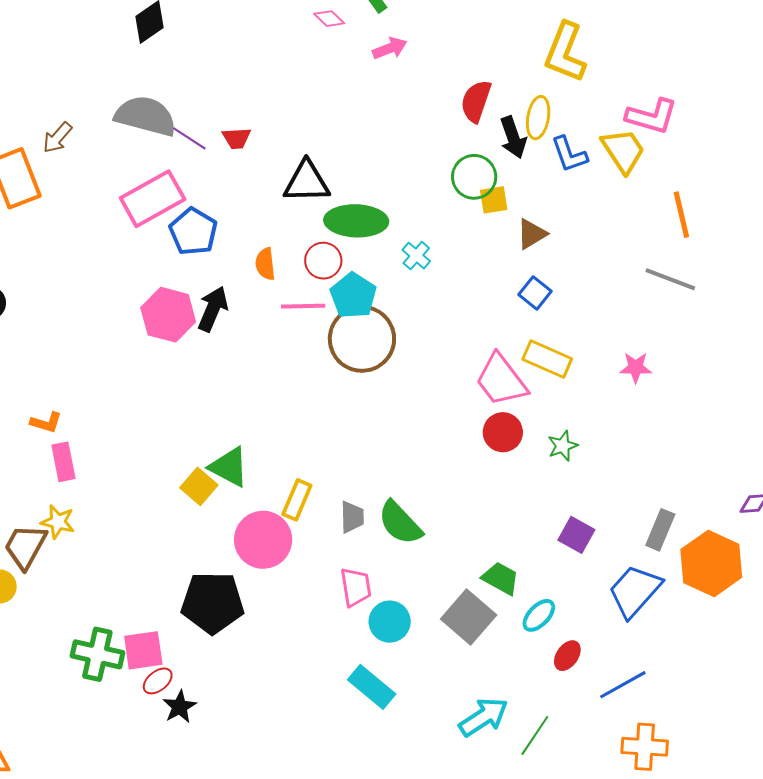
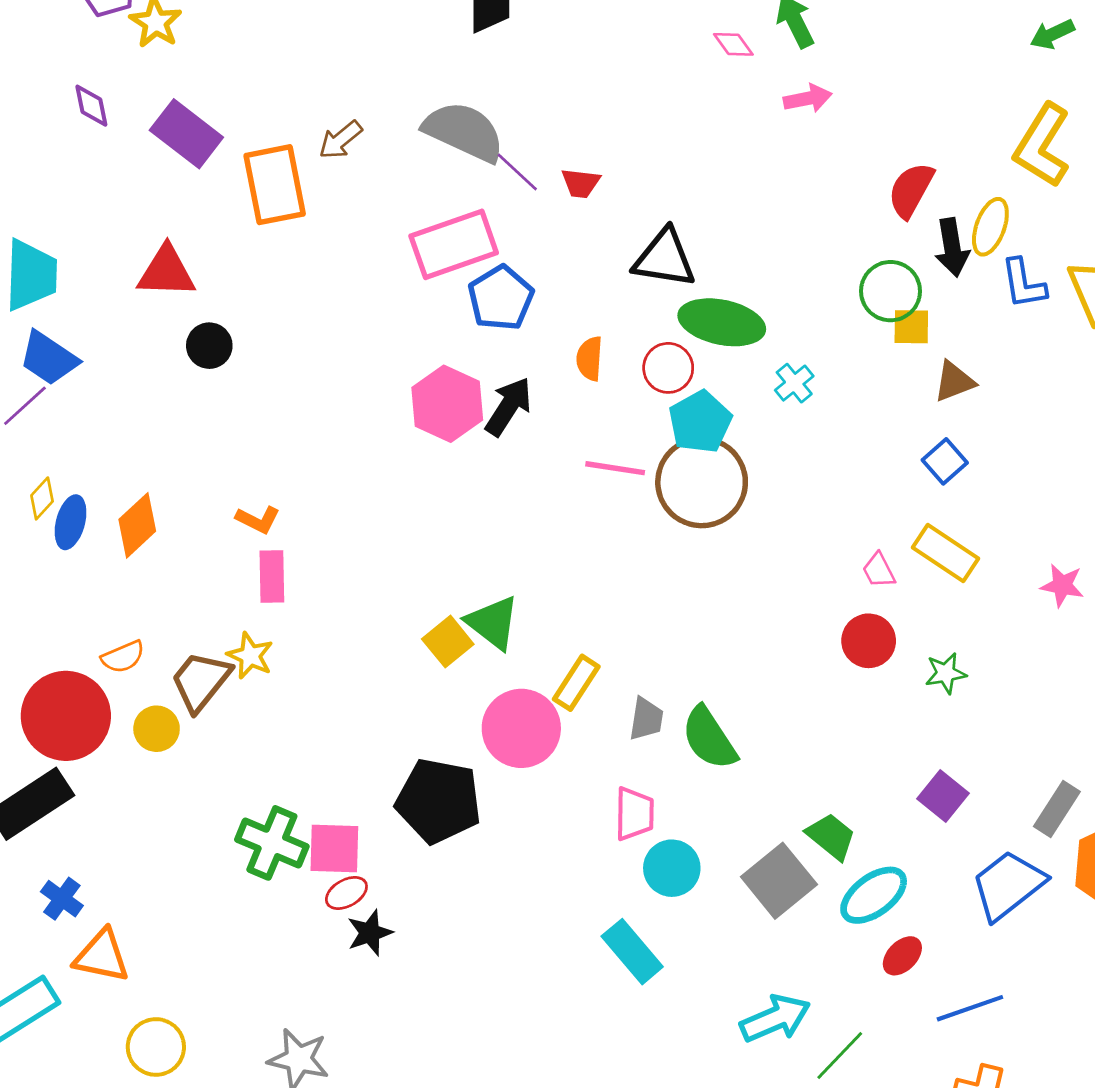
pink line: (303, 306) -> (615, 468), moved
pink trapezoid: (501, 380) -> (879, 570), size x0.5
cyan ellipse: (539, 615) -> (874, 895), size x1.4

